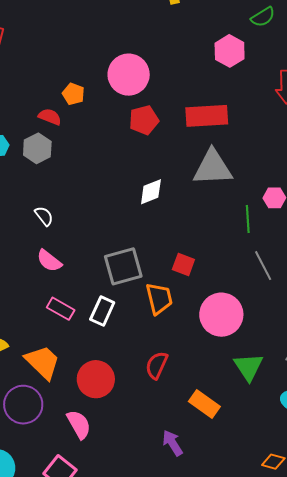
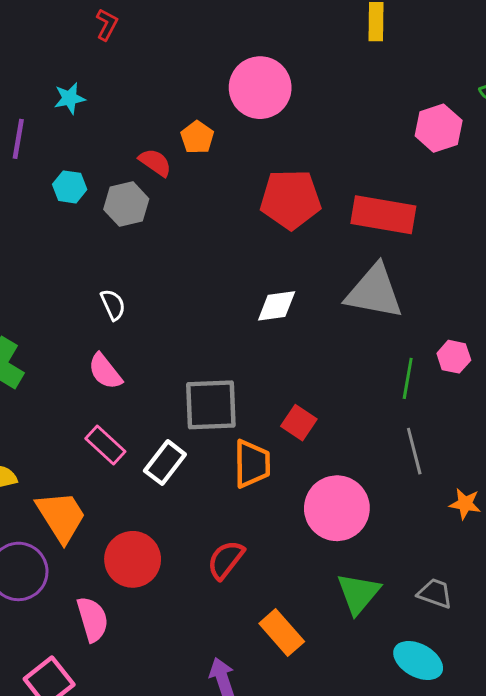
pink circle: (129, 75) -> (260, 88), moved
red pentagon: (144, 120) -> (291, 199), size x1.4

